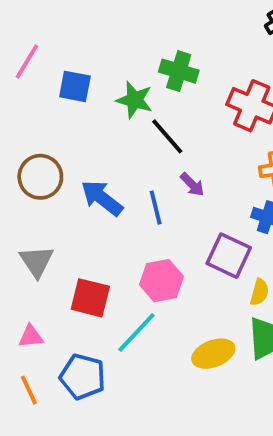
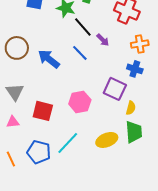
purple arrow: (192, 184) -> (103, 40), moved
blue line: (156, 208) -> (80, 53), moved, turned -30
cyan line: (136, 332) -> (68, 143), moved
pink triangle: (31, 336) -> (13, 122), moved

